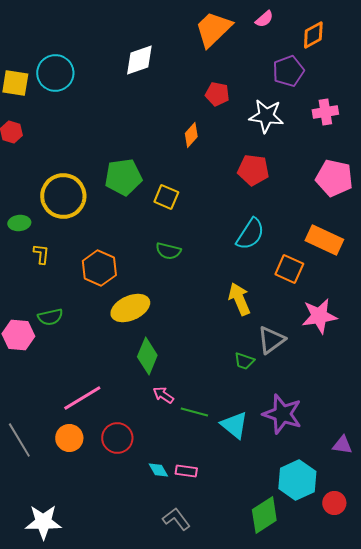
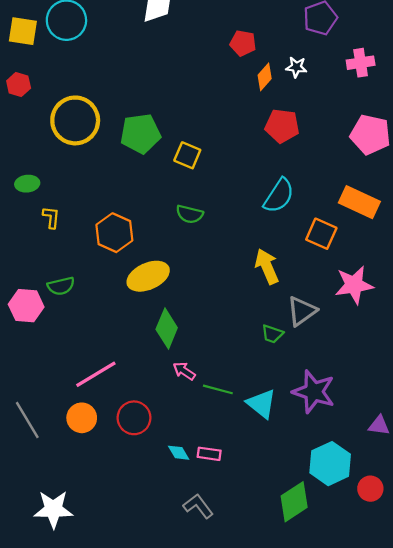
white star: (266, 116) -> (296, 67), size x0.6
orange diamond: (191, 135) -> (265, 77), moved
yellow circle: (63, 196) -> (75, 120), moved

